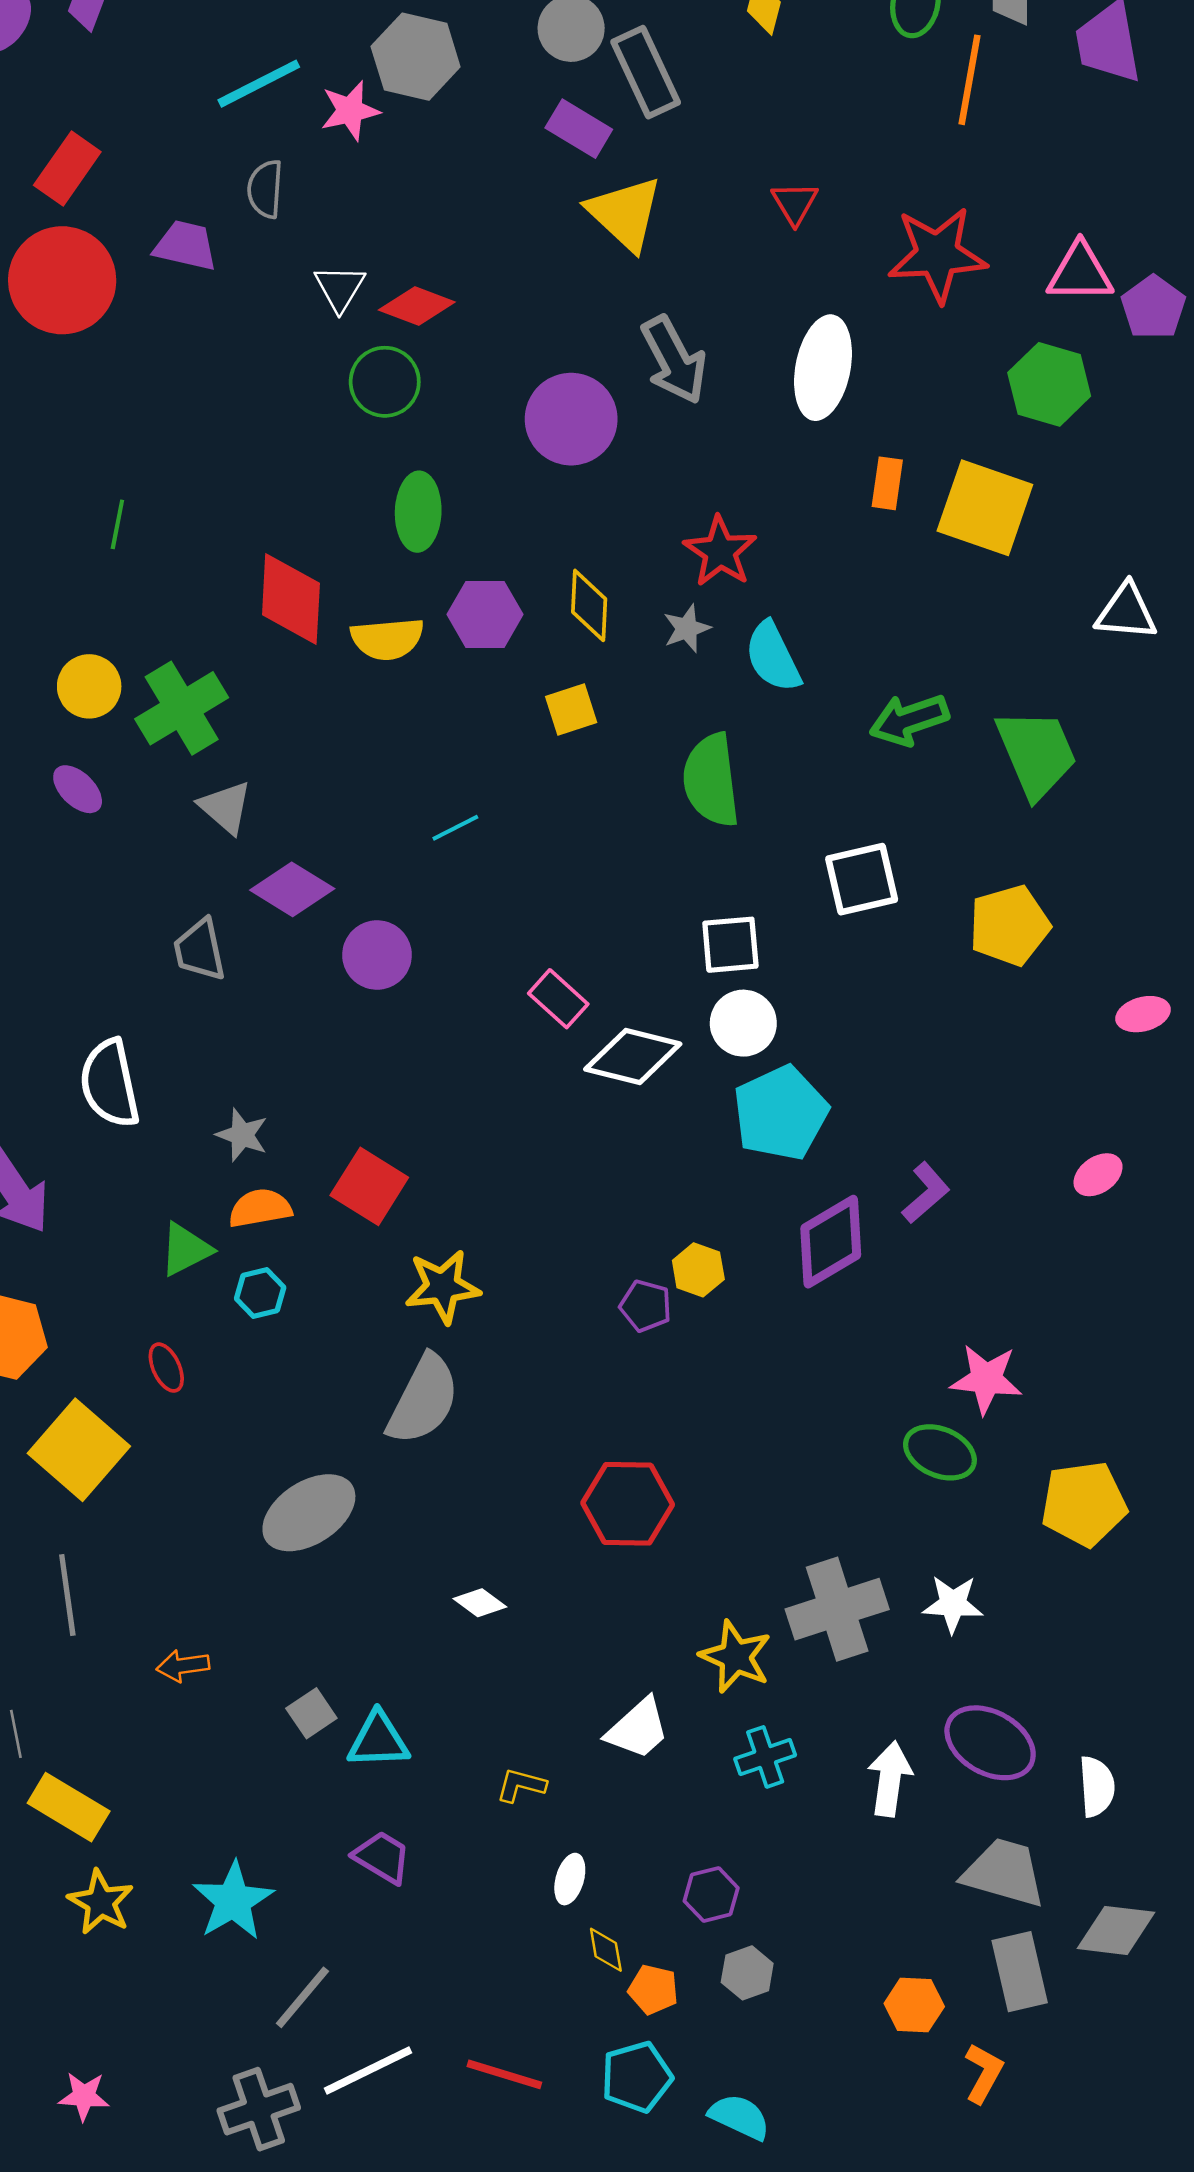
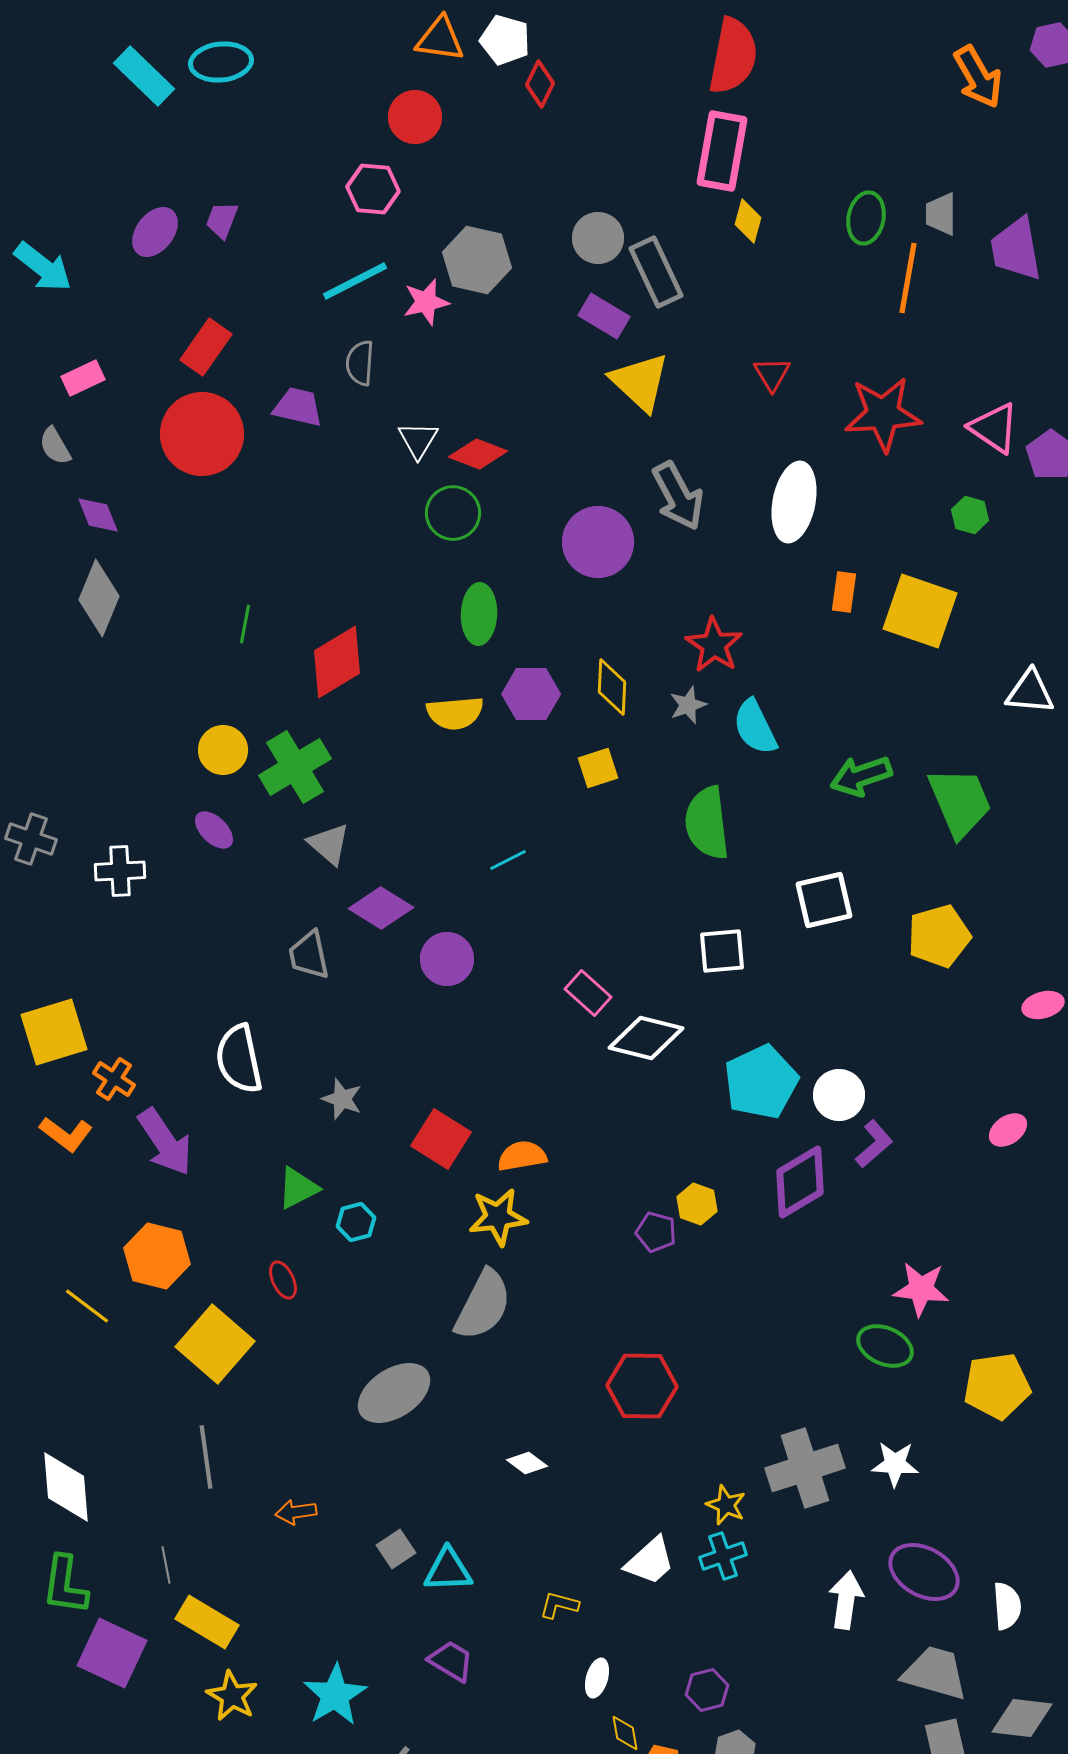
pink triangle: (1080, 273) -> (994, 428), turned 34
green hexagon: (1049, 384) -> (970, 515), size x0.6
red diamond: (291, 599) -> (337, 662), moved, turned 56
white circle: (743, 1023) -> (839, 1095), moved
orange semicircle: (260, 1208) -> (522, 1156), moved
yellow star: (736, 1657) -> (726, 1505), size x0.7
cyan cross: (765, 1757) -> (723, 1556), moved

